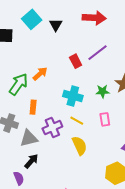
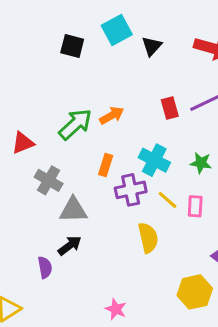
orange rectangle: (33, 107) -> (106, 165), moved
yellow line: (77, 121) -> (167, 200), moved
purple cross: (52, 127) -> (131, 190), moved

